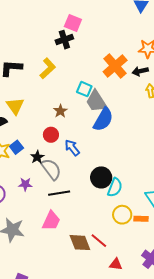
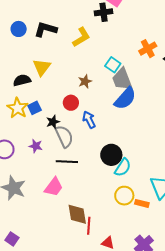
orange cross: (115, 66) -> (148, 49), size x0.7
red line: (99, 241) -> (89, 226), moved, turned 42

